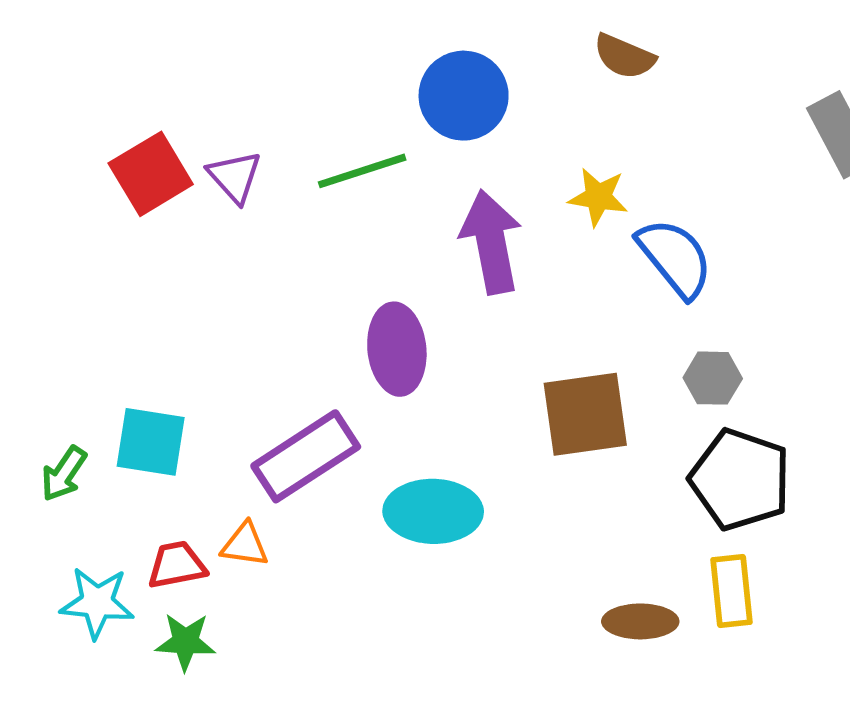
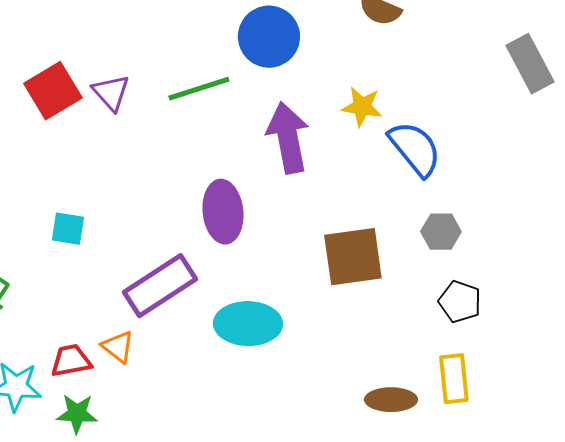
cyan square: (151, 442) -> (68, 229), moved, size x0.7
black pentagon: (740, 479) -> (460, 302), size x0.6
orange triangle: (245, 545) -> (118, 347), turned 30

